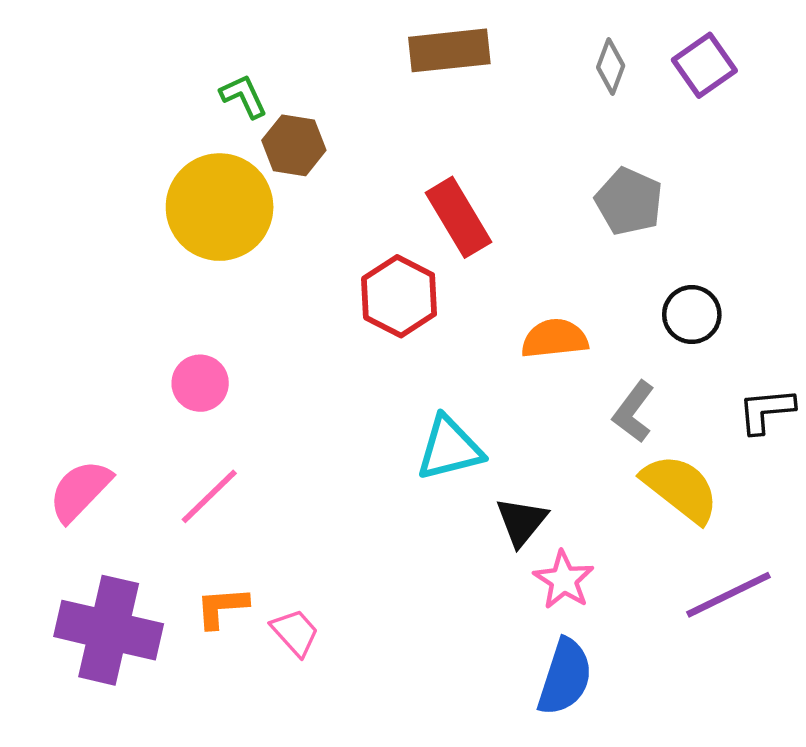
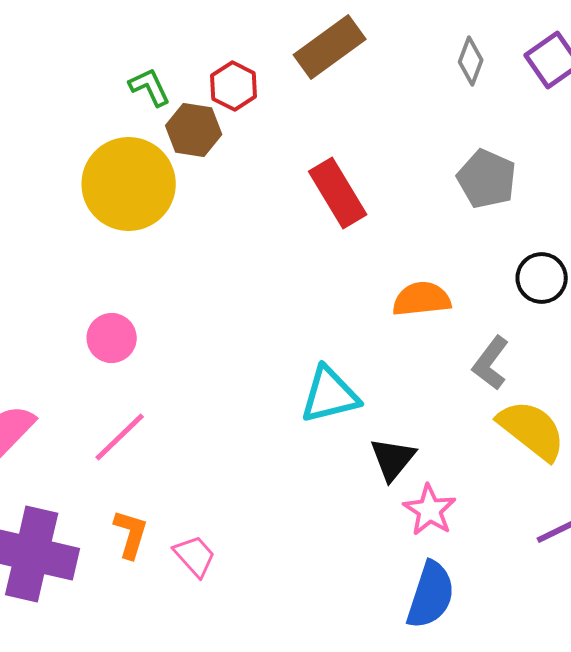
brown rectangle: (449, 50) -> (330, 47), turned -30
red hexagon: (399, 296) -> (234, 86), moved, size x0.7
orange L-shape: (222, 607) -> (131, 534), turned 111

